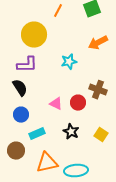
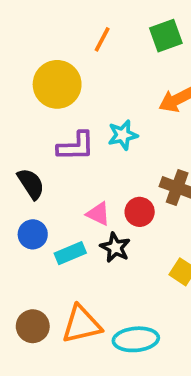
purple L-shape: (27, 65) -> (76, 146), moved
black star: (71, 132) -> (115, 247), moved
cyan rectangle: (37, 134) -> (70, 253), moved
brown circle: (16, 151) -> (33, 326), moved

